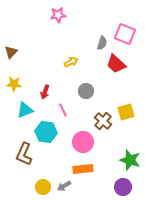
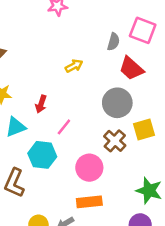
gray circle: (86, 91) -> (117, 103), moved, size x1.5
pink line: (63, 110) -> (64, 127), turned 64

